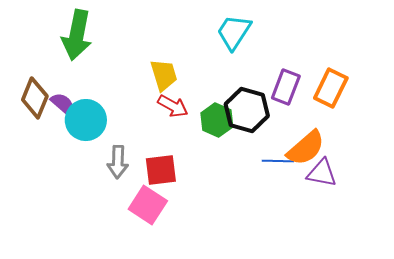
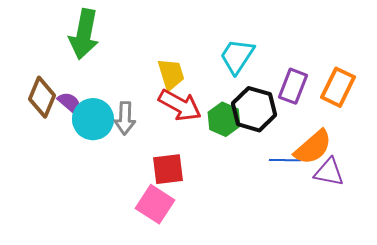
cyan trapezoid: (234, 32) -> (237, 56), moved
red arrow: (173, 106) -> (180, 105), size x1.4
gray arrow: (118, 162) -> (125, 118), moved

